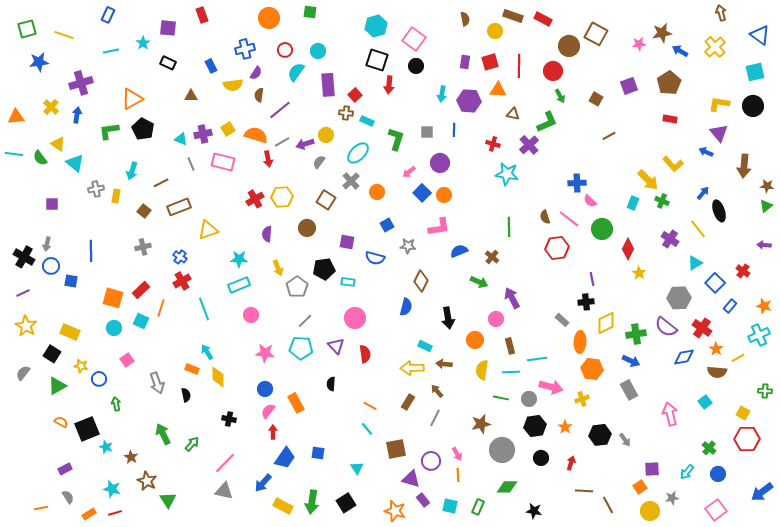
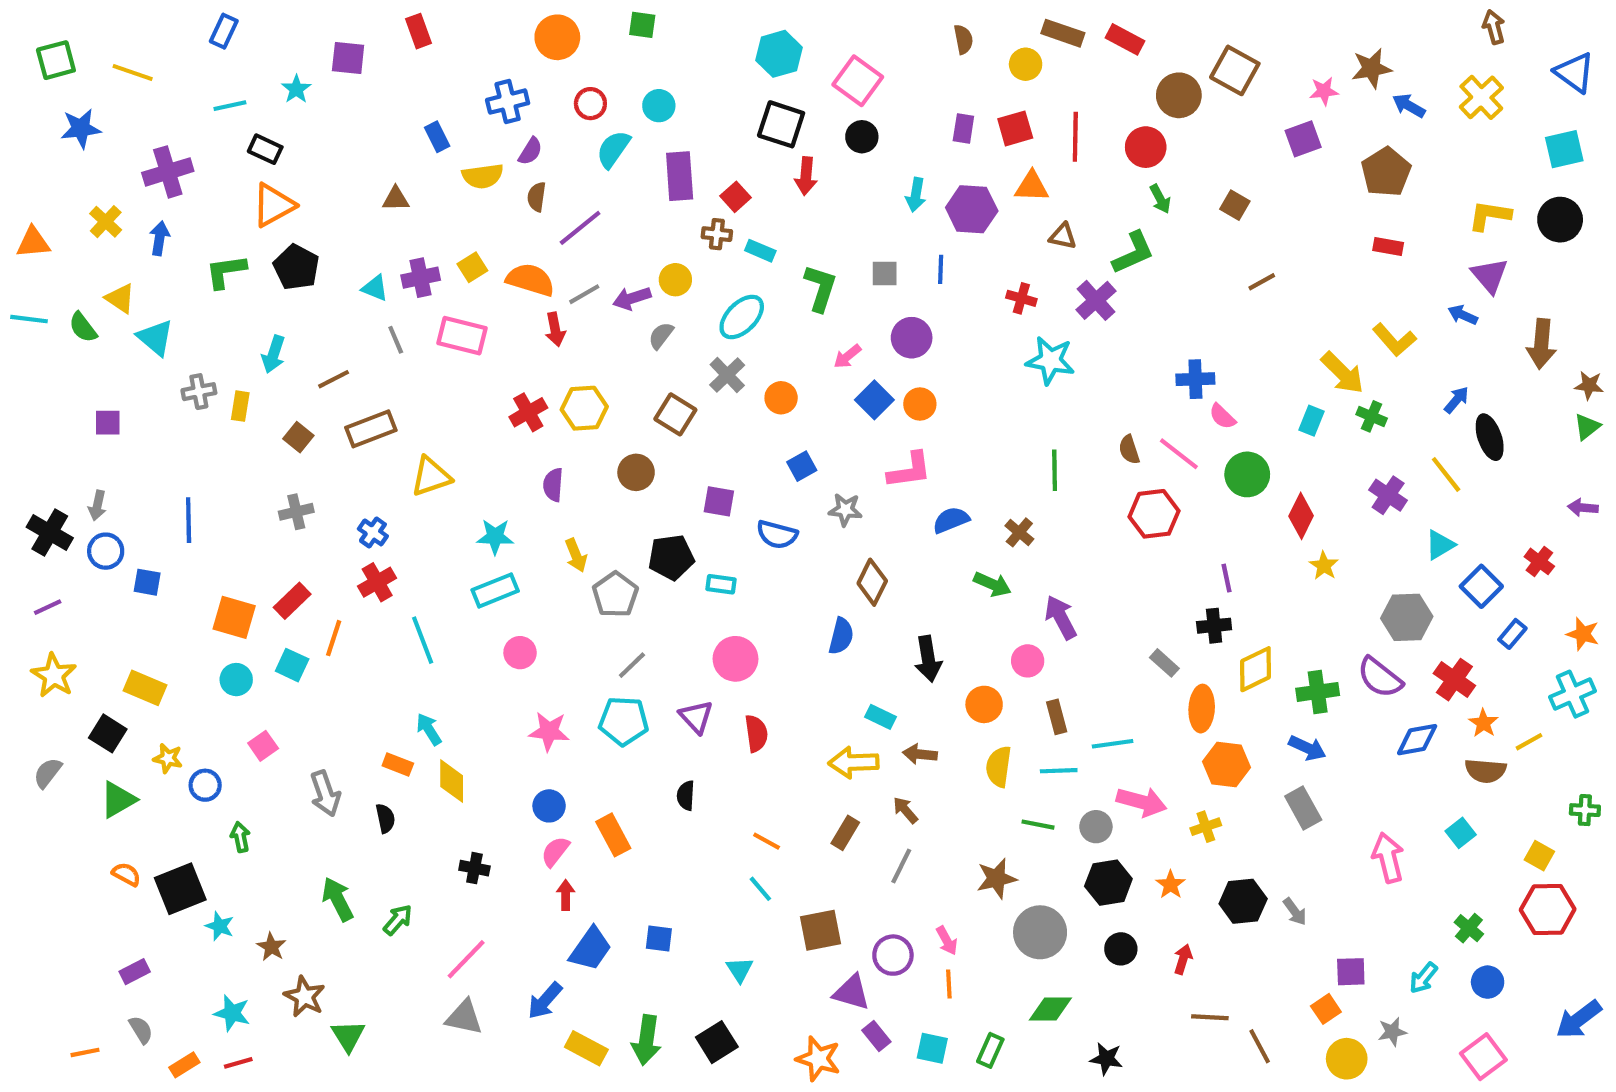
black rectangle: (168, 63) -> (265, 149), moved
purple square: (629, 86) -> (1303, 139), moved

